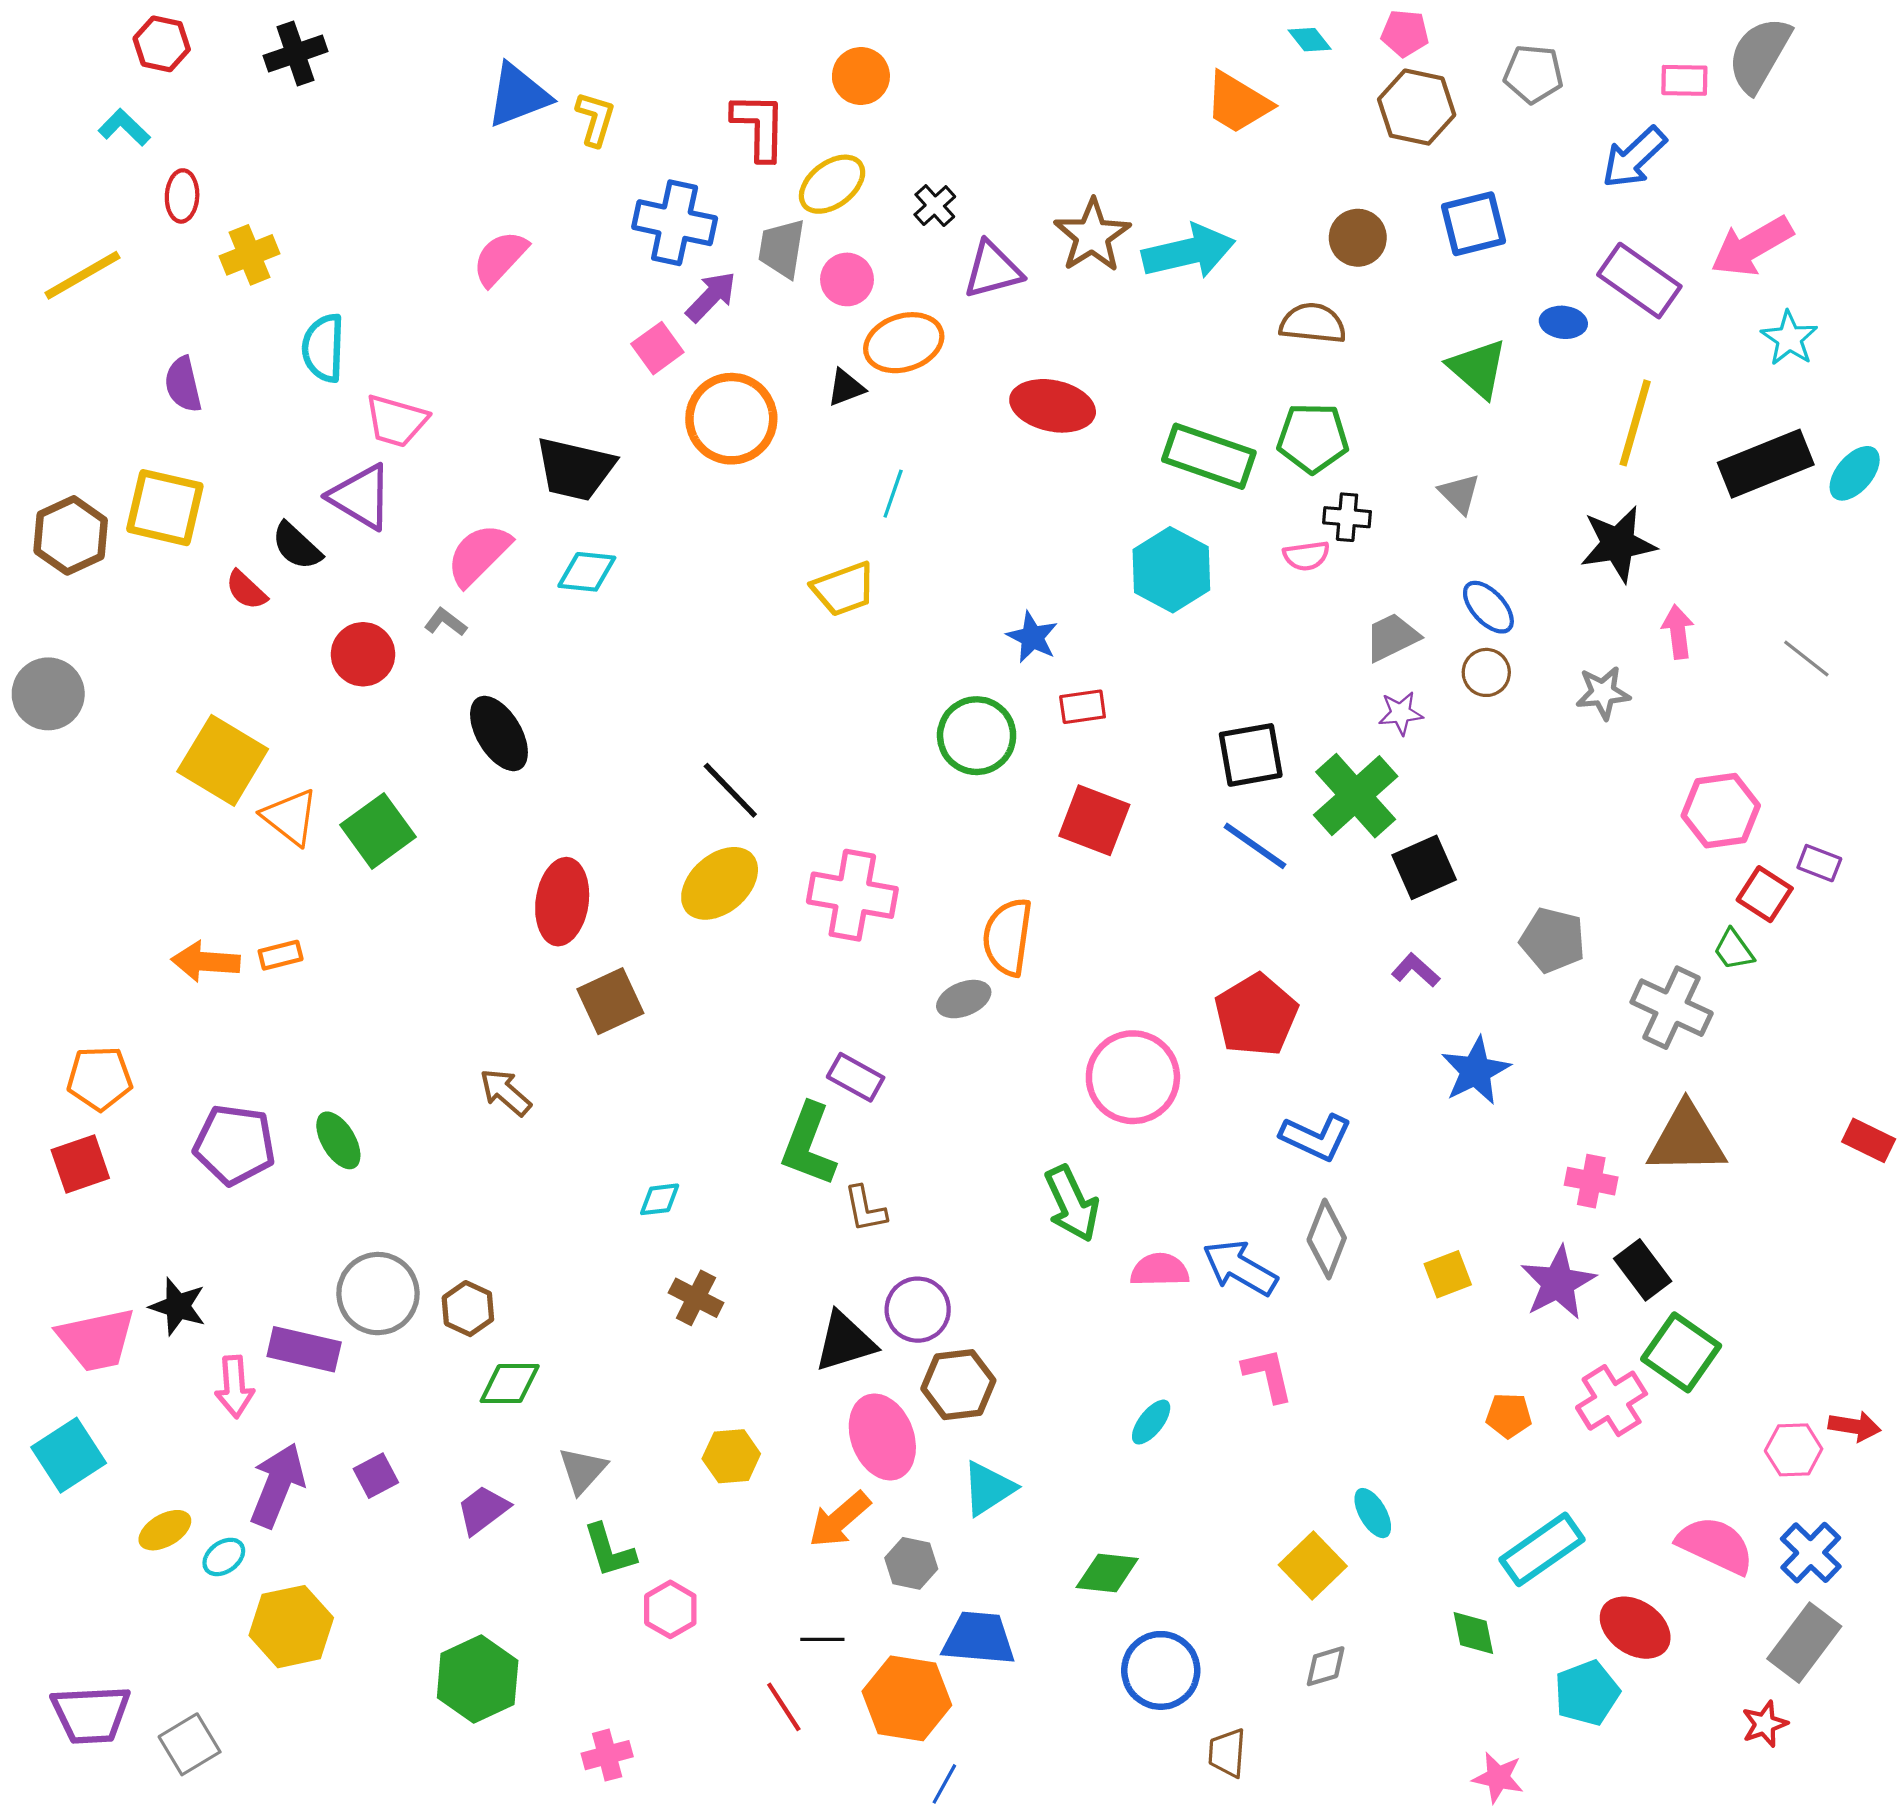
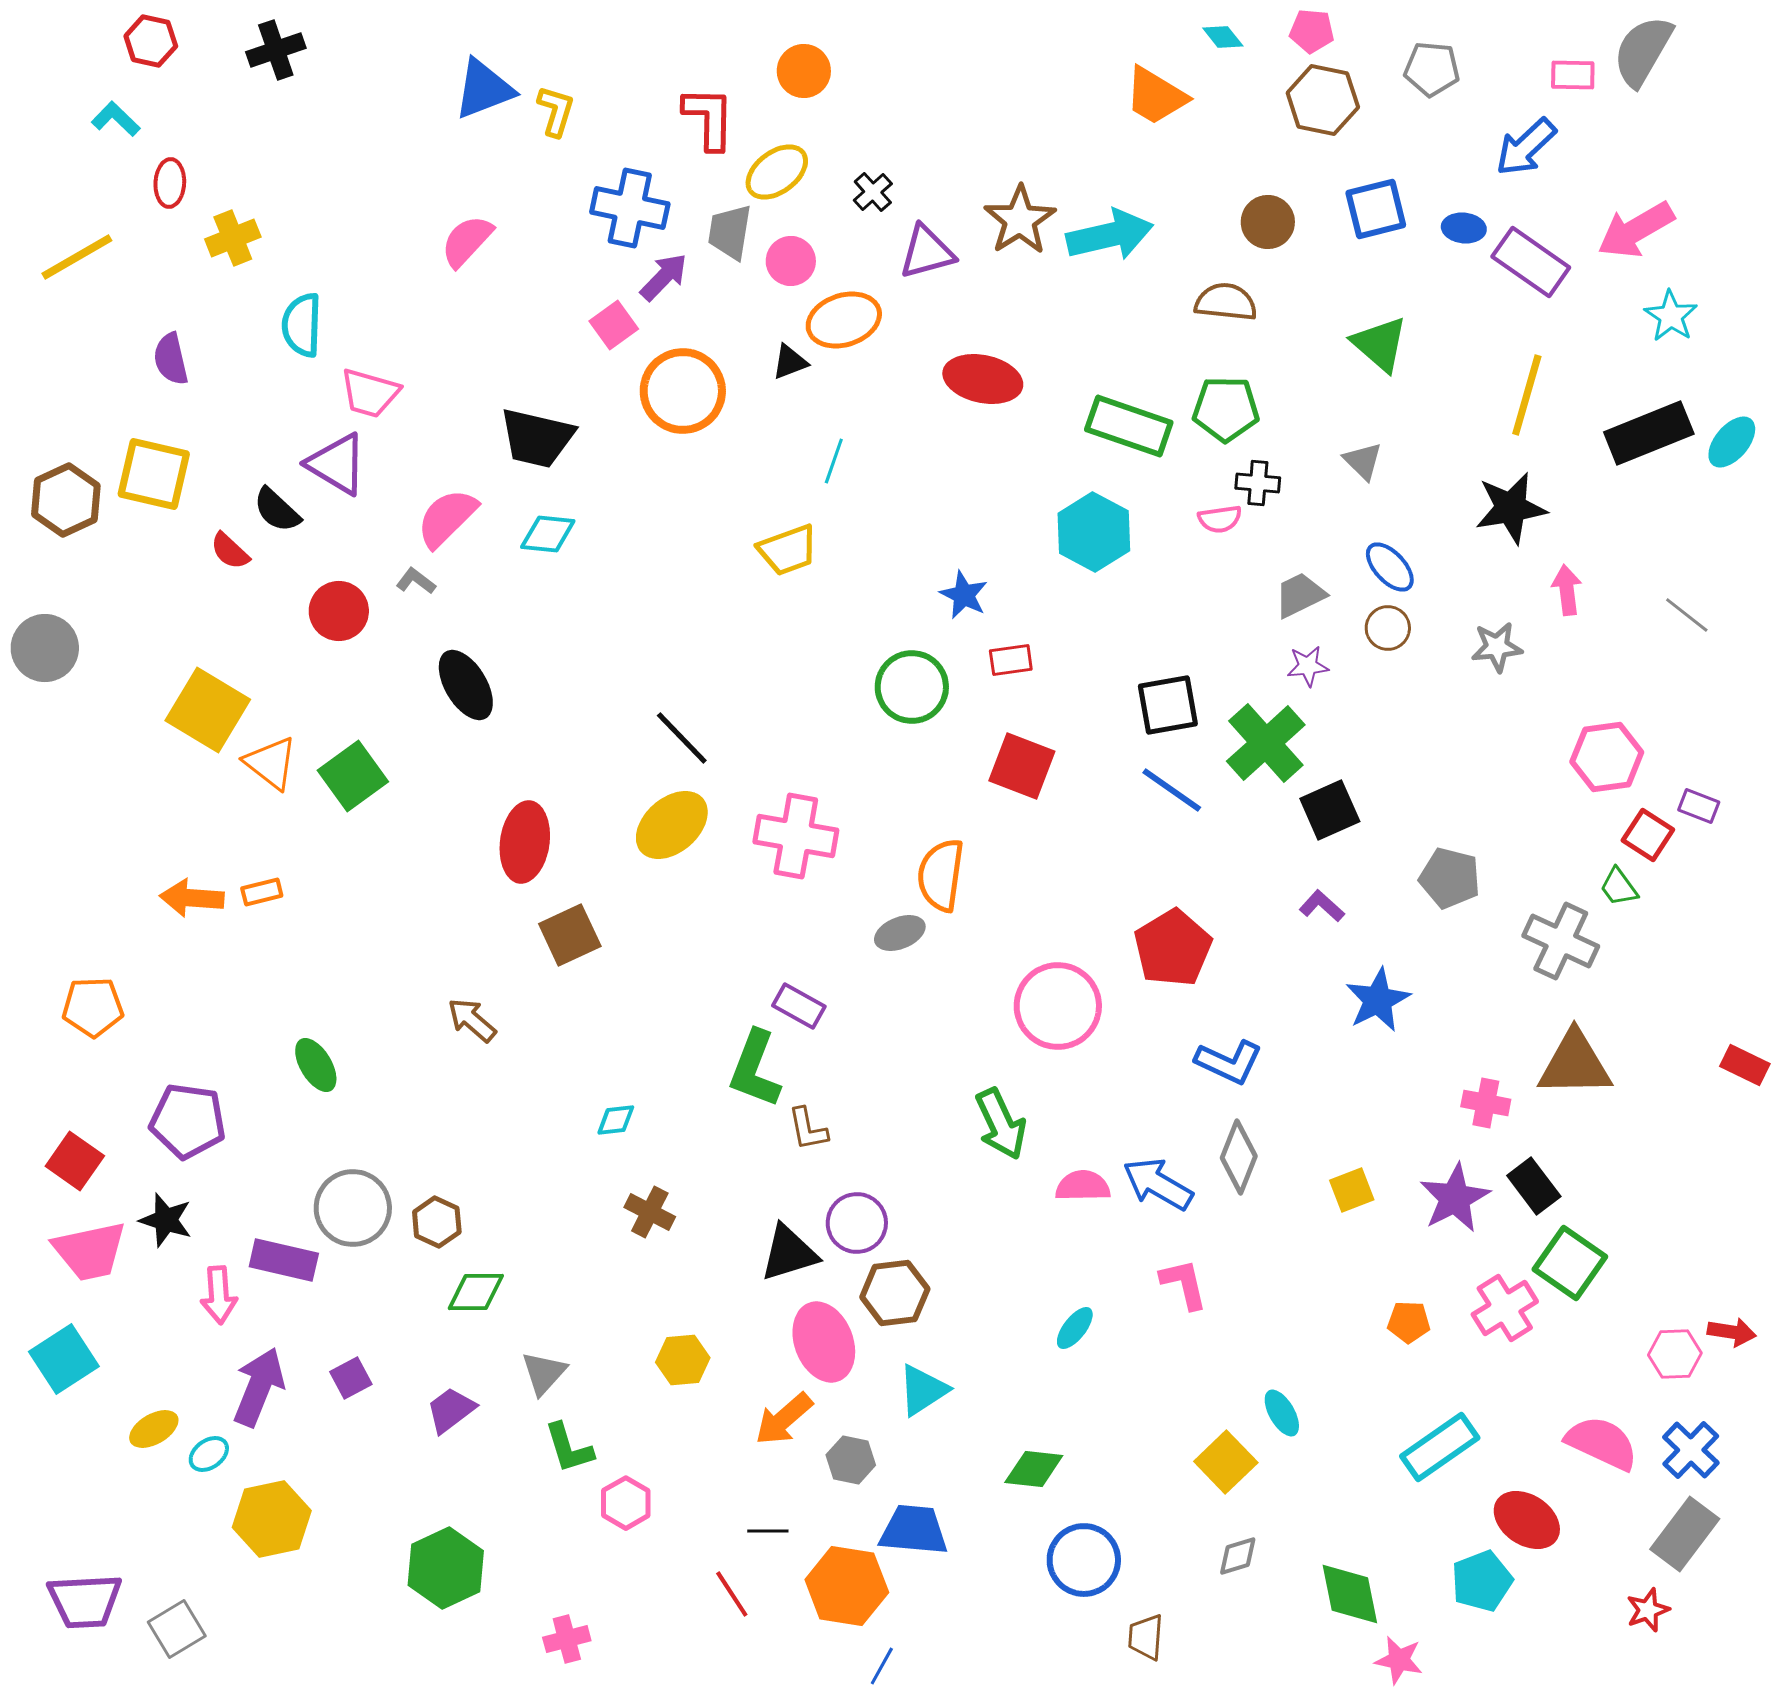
blue ellipse: (1563, 322) -> (1464, 228), moved
purple pentagon: (235, 1145) -> (188, 1121), moved
red square: (80, 1164) -> (75, 1161), moved, turned -36
green diamond: (1473, 1633) -> (1350, 1594), moved, size x1.5

